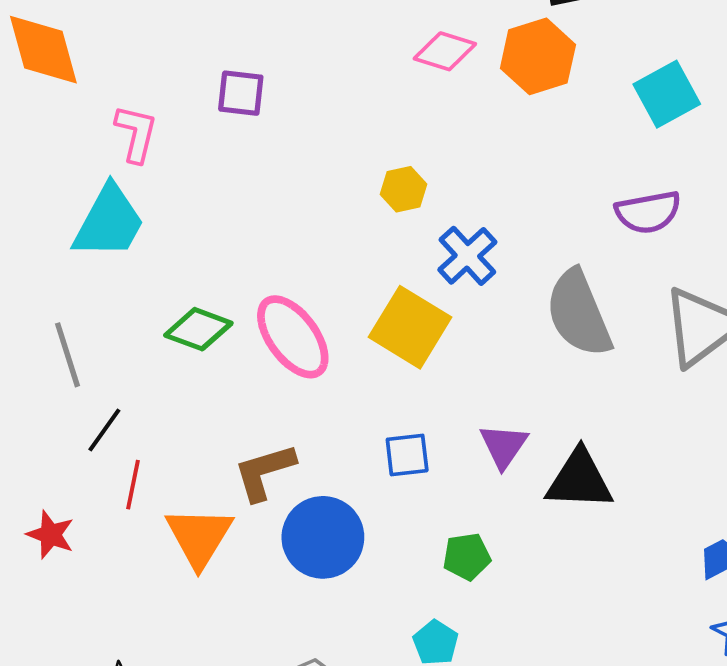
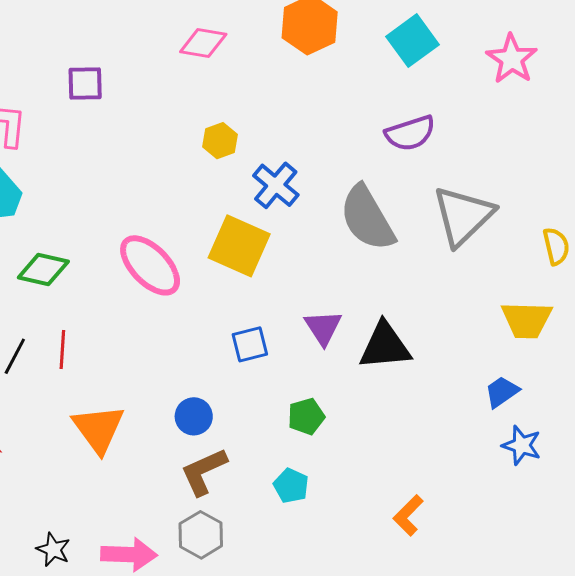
pink diamond: (445, 51) -> (203, 43), moved
green diamond: (198, 329) -> (43, 270), moved
brown L-shape: (264, 472) -> (204, 472), moved
red line: (133, 485) -> (62, 350), moved
blue circle: (323, 537) -> (194, 416), size x0.6

